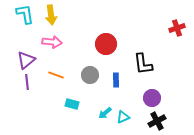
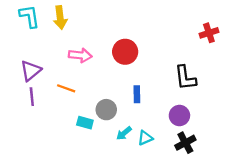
pink arrow: (52, 42) -> (80, 55), moved
black L-shape: (143, 64) -> (185, 78), moved
gray circle: (90, 75) -> (106, 110), moved

